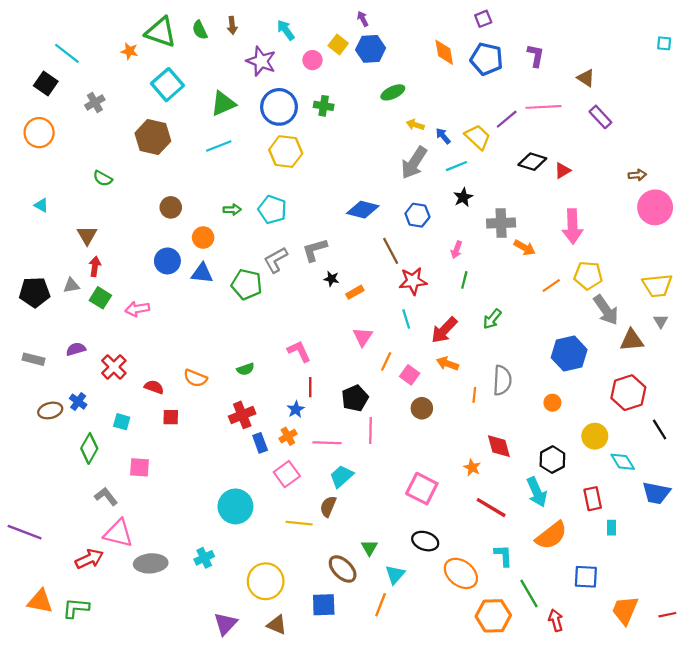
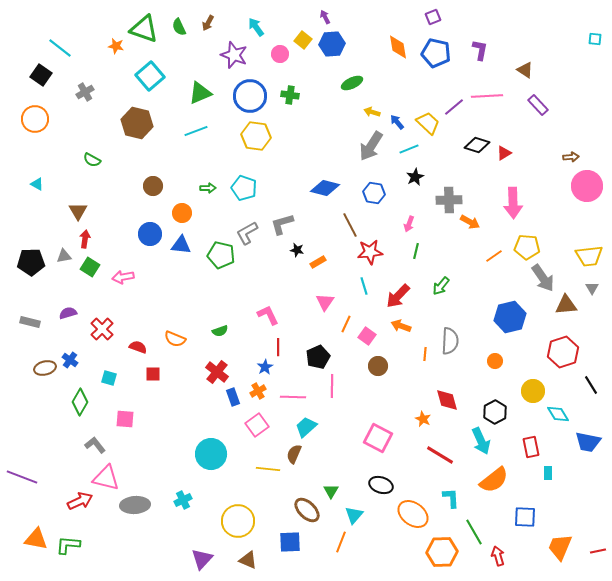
brown arrow: (232, 25) -> (208, 23), turned 35
red cross: (242, 415) -> (217, 372), turned -30

